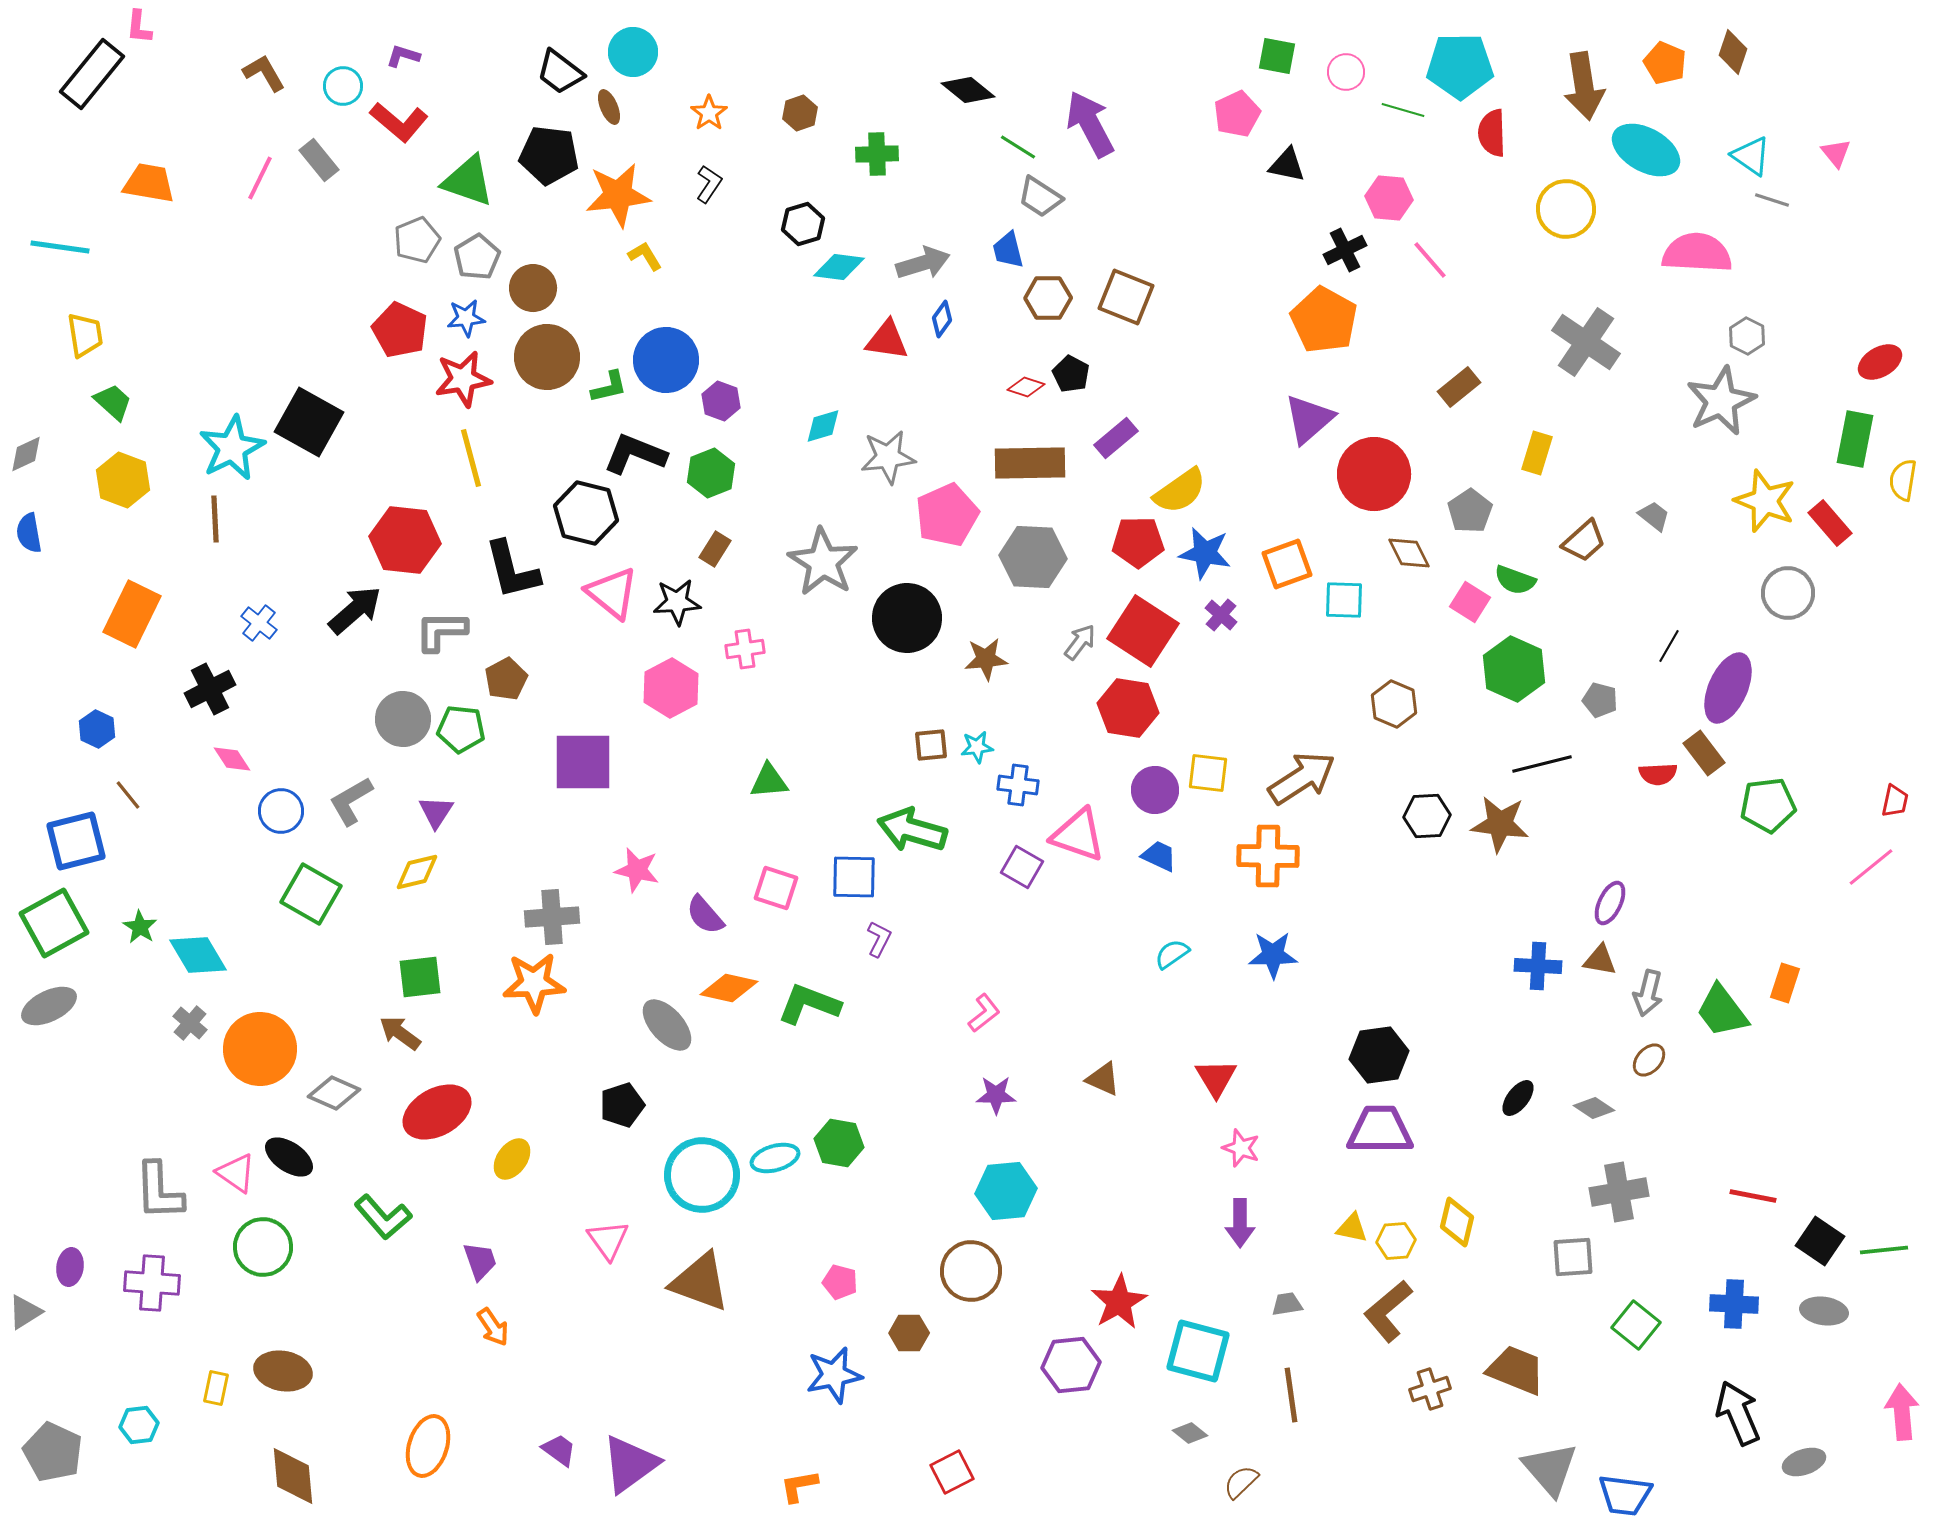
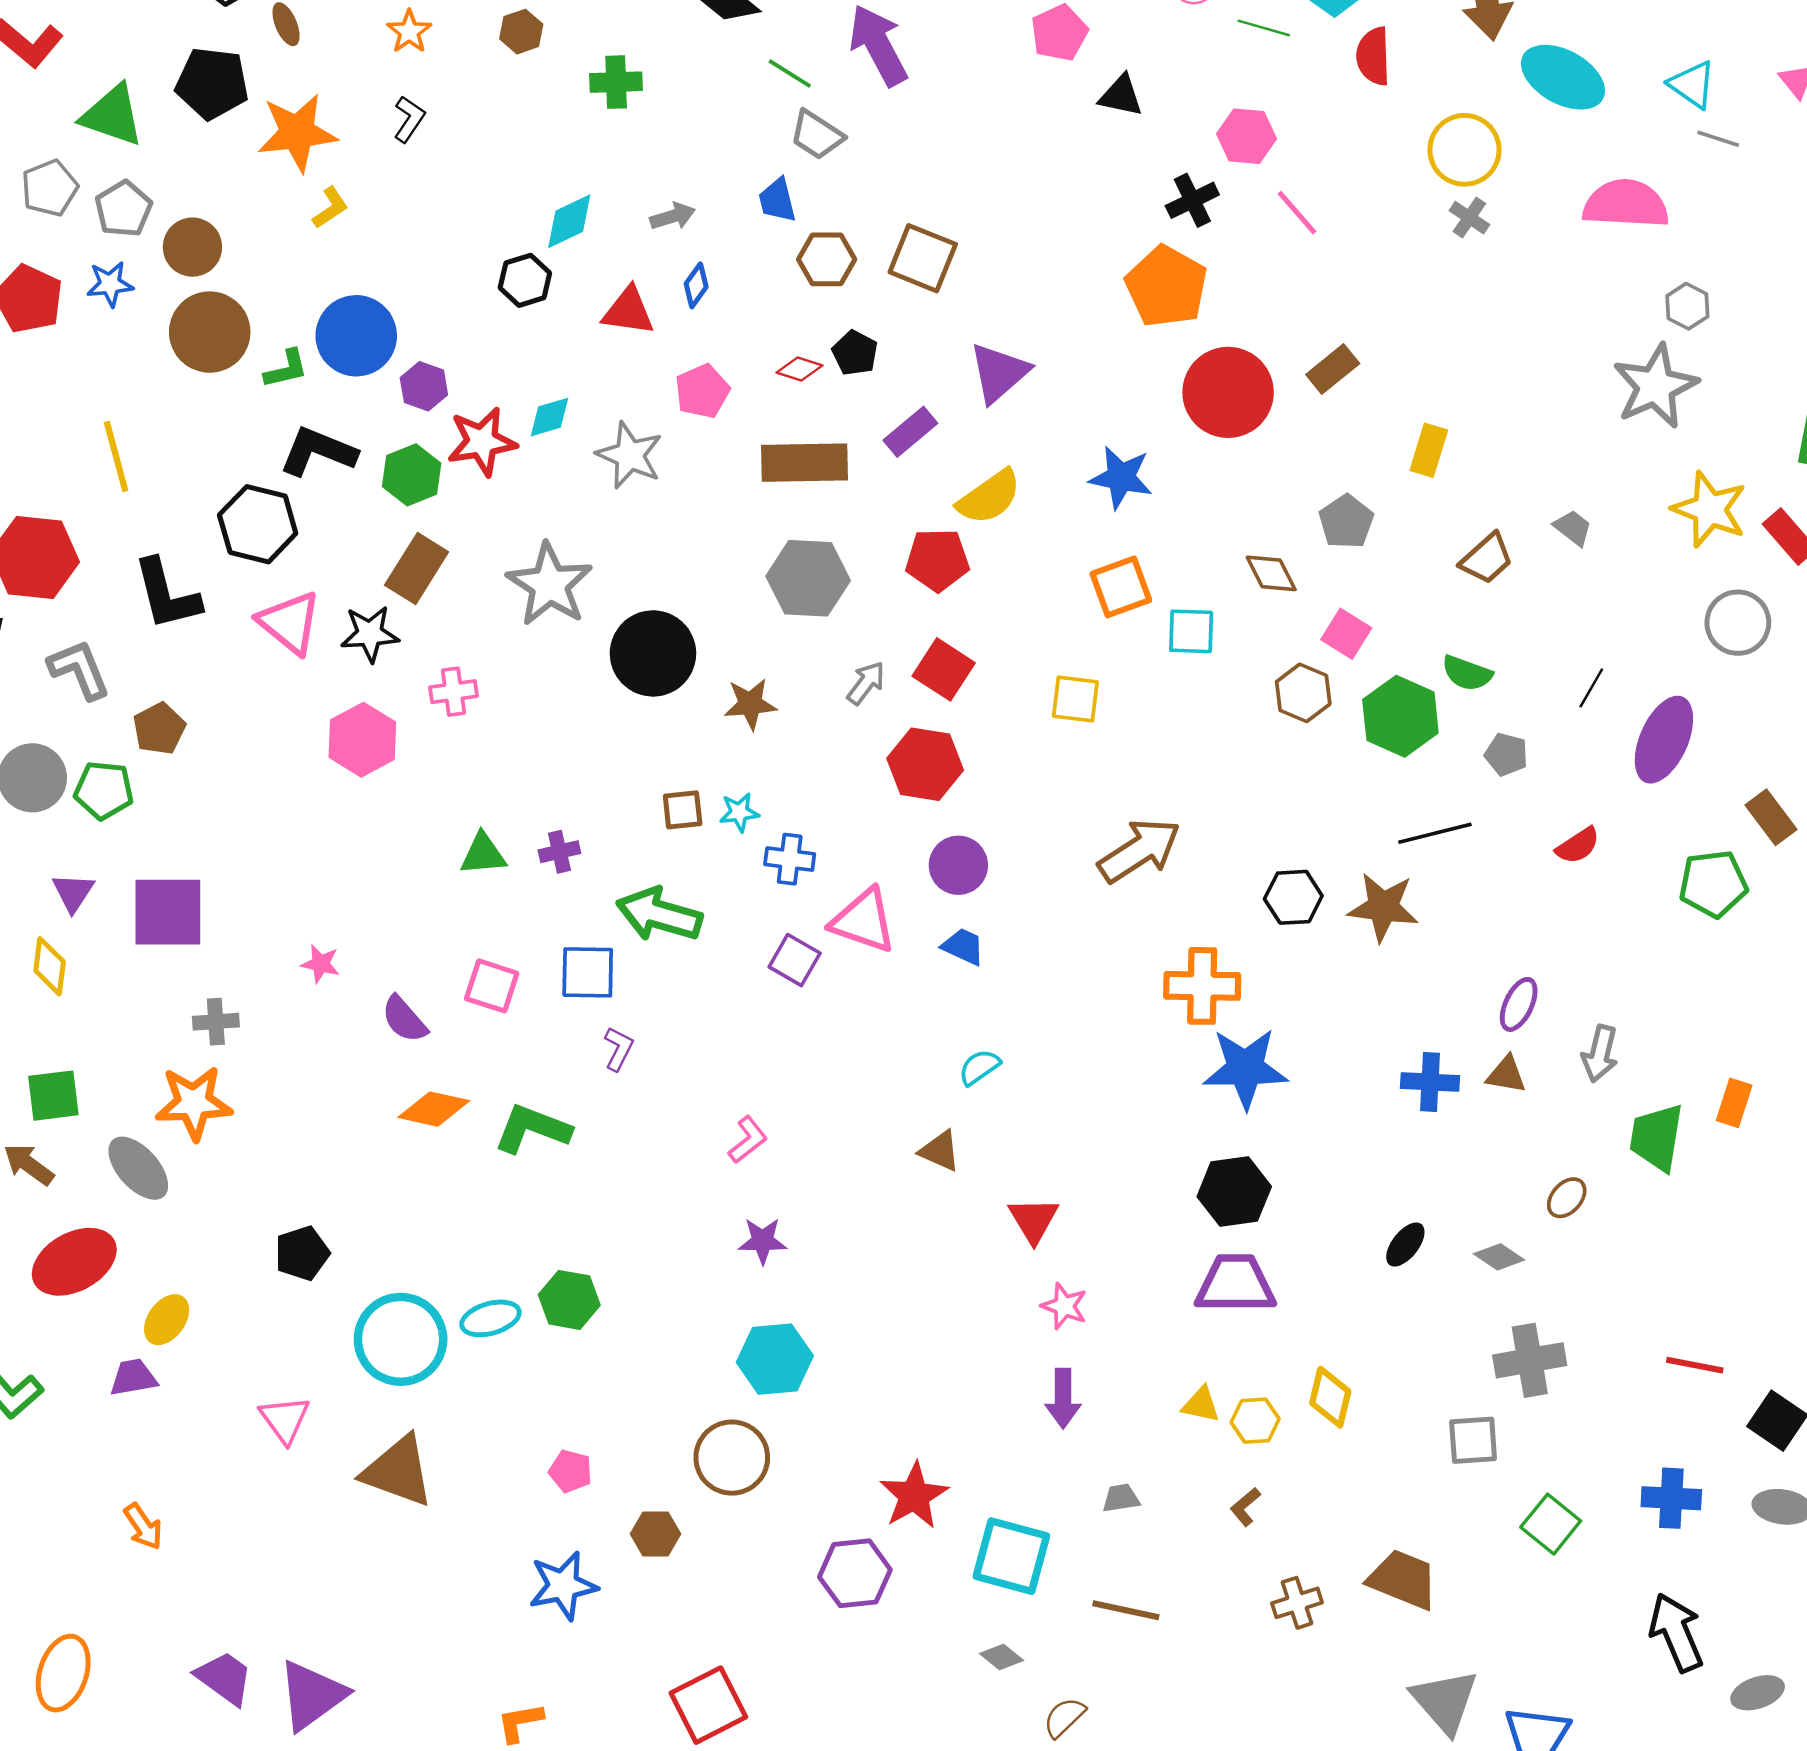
black hexagon: (803, 224) -> (525, 280), moved
yellow L-shape: (645, 256) -> (330, 208), turned 87
gray arrow: (923, 263) -> (673, 216), size x0.7
cyan diamond: (839, 267) -> (569, 221), turned -33
gray cross: (1586, 342) -> (1469, 218), moved, size x0.5
red star: (463, 379) -> (482, 442), moved
purple triangle: (1309, 419) -> (999, 373), moved
gray star: (888, 457) -> (630, 455), turned 30
red circle: (1374, 474) -> (1228, 392), moved
pink pentagon: (947, 515) -> (702, 391), moved, size x0.7
brown rectangle: (715, 549) -> (417, 568), size x1.6
blue star: (1205, 553) -> (1121, 477), moved
green semicircle: (1515, 580) -> (1467, 673), moved
purple cross: (1221, 615) -> (559, 852), moved, turned 36
gray L-shape: (441, 631) -> (79, 669), turned 68
red square: (1143, 631) -> (944, 669), size x0.7
brown hexagon: (1394, 704) -> (1303, 693), moved
brown rectangle: (1704, 753) -> (1771, 817), moved
purple square: (583, 762) -> (168, 912), moved
yellow square: (1208, 773) -> (1075, 699), moved
red semicircle: (1658, 774) -> (1578, 846), turned -30
orange cross: (1268, 856) -> (1202, 986), moved
pink star: (637, 870) -> (321, 964), size x0.7
yellow diamond: (417, 872) -> (50, 966), turned -69
gray cross: (552, 917) -> (216, 1022), size x0.7
blue star: (1273, 955) -> (1245, 1068), moved, size x1.4
gray arrow: (1648, 993) -> (1600, 1054), moved
green trapezoid: (1722, 1011) -> (1657, 1137), turned 46
gray ellipse: (667, 1025) -> (138, 1168), moved
brown triangle: (1103, 1079) -> (940, 1151), moved
purple trapezoid: (480, 1261) -> (133, 1378), moved, turned -81
brown L-shape: (1388, 1311) -> (1245, 1507), size x0.5
brown line: (1291, 1395) -> (1126, 1610), turned -70
purple trapezoid: (559, 1450) -> (224, 1678), size x1.4
red square: (952, 1472) -> (708, 1705), size x1.4

